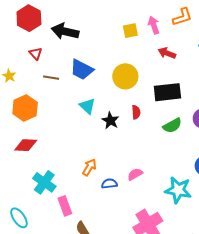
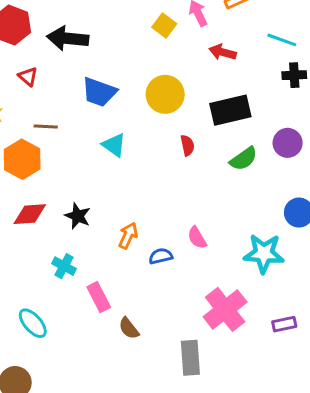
yellow square: (130, 31) -> (164, 26), turned -35
brown line: (51, 78) -> (46, 126), moved
black star: (110, 121) -> (78, 216), moved
pink semicircle: (135, 174) -> (197, 238), turned -84
cyan cross: (44, 182) -> (64, 266), size x0.7

